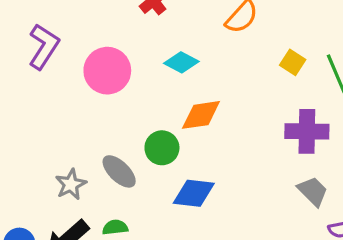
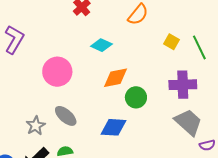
pink circle: (107, 71) -> (57, 72), moved
green circle: (162, 148) -> (136, 97), moved
gray trapezoid: (313, 191) -> (188, 122), size x1.4

